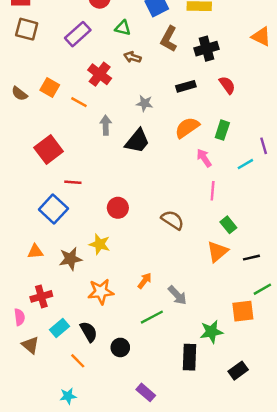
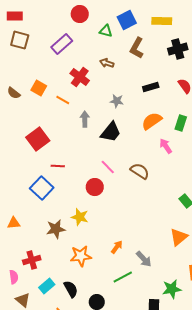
green triangle: (123, 28) -> (106, 31), moved
black cross: (207, 49) -> (178, 49), moved
pink line: (213, 191) -> (108, 167), moved, turned -49
brown semicircle: (173, 220) -> (140, 171), moved
orange triangle: (35, 252) -> (14, 223), moved
orange triangle: (217, 252) -> (179, 237), moved

